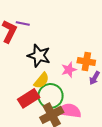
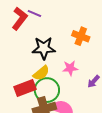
black star: (39, 56) -> (44, 48), turned -30
orange cross: (86, 62) -> (81, 36), moved

